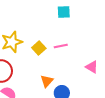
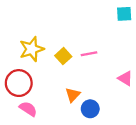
cyan square: (64, 12) -> (124, 14), moved

